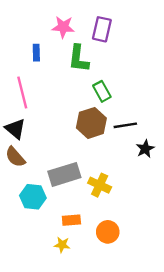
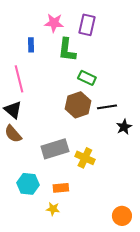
green rectangle: (102, 91) -> (87, 78), turned -36
cyan hexagon: (33, 197) -> (28, 184), moved
orange circle: (108, 232) -> (122, 216), moved

